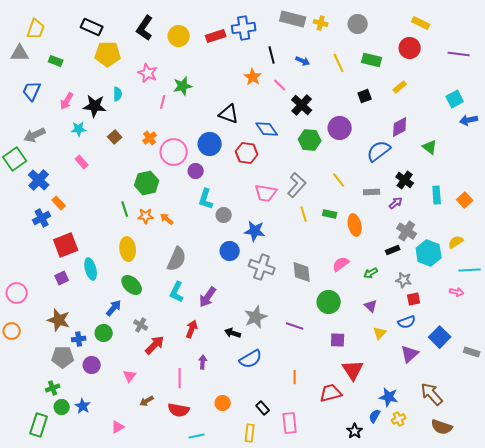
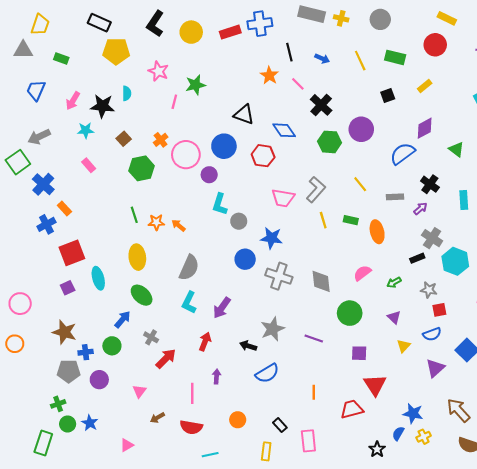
green hexagon: (147, 183) -> (142, 168), moved

